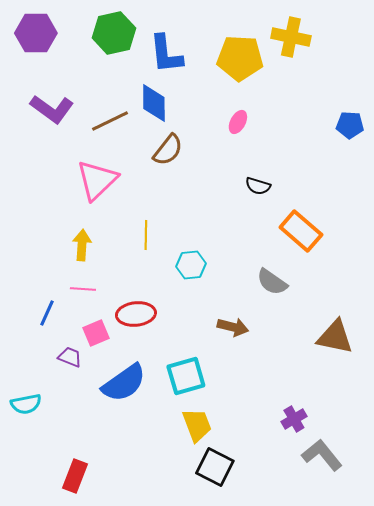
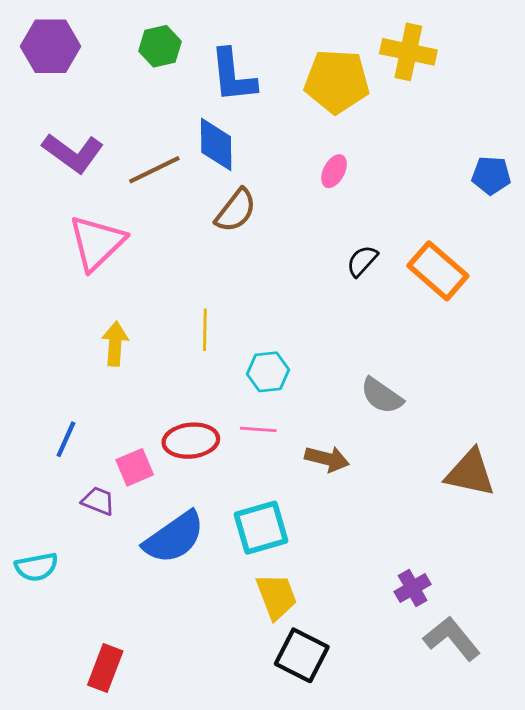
green hexagon: (114, 33) -> (160, 46), size x0.7
pink triangle: (97, 180) -> (97, 243), moved
black semicircle: (258, 186) -> (362, 261), turned 115
orange rectangle: (301, 231) -> (438, 271), moved
pink line: (83, 289) -> (258, 429), moved

